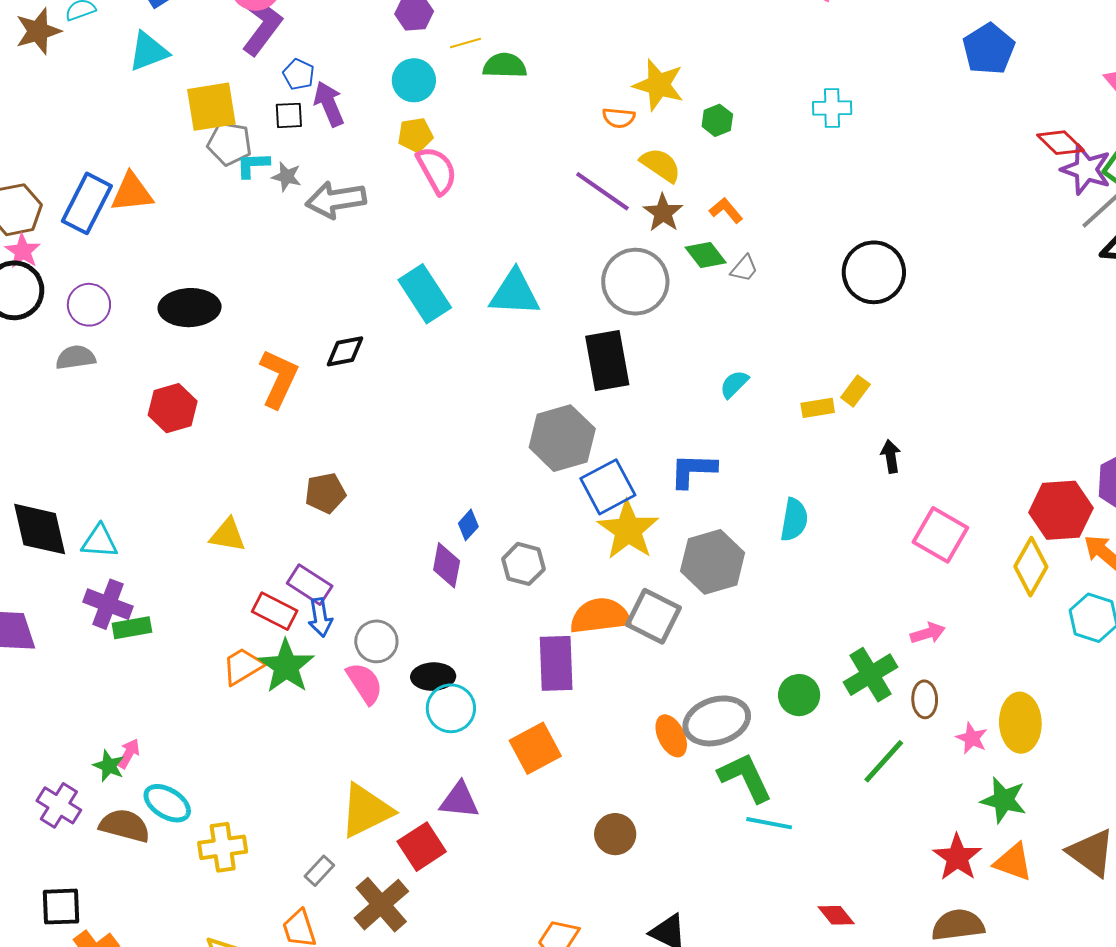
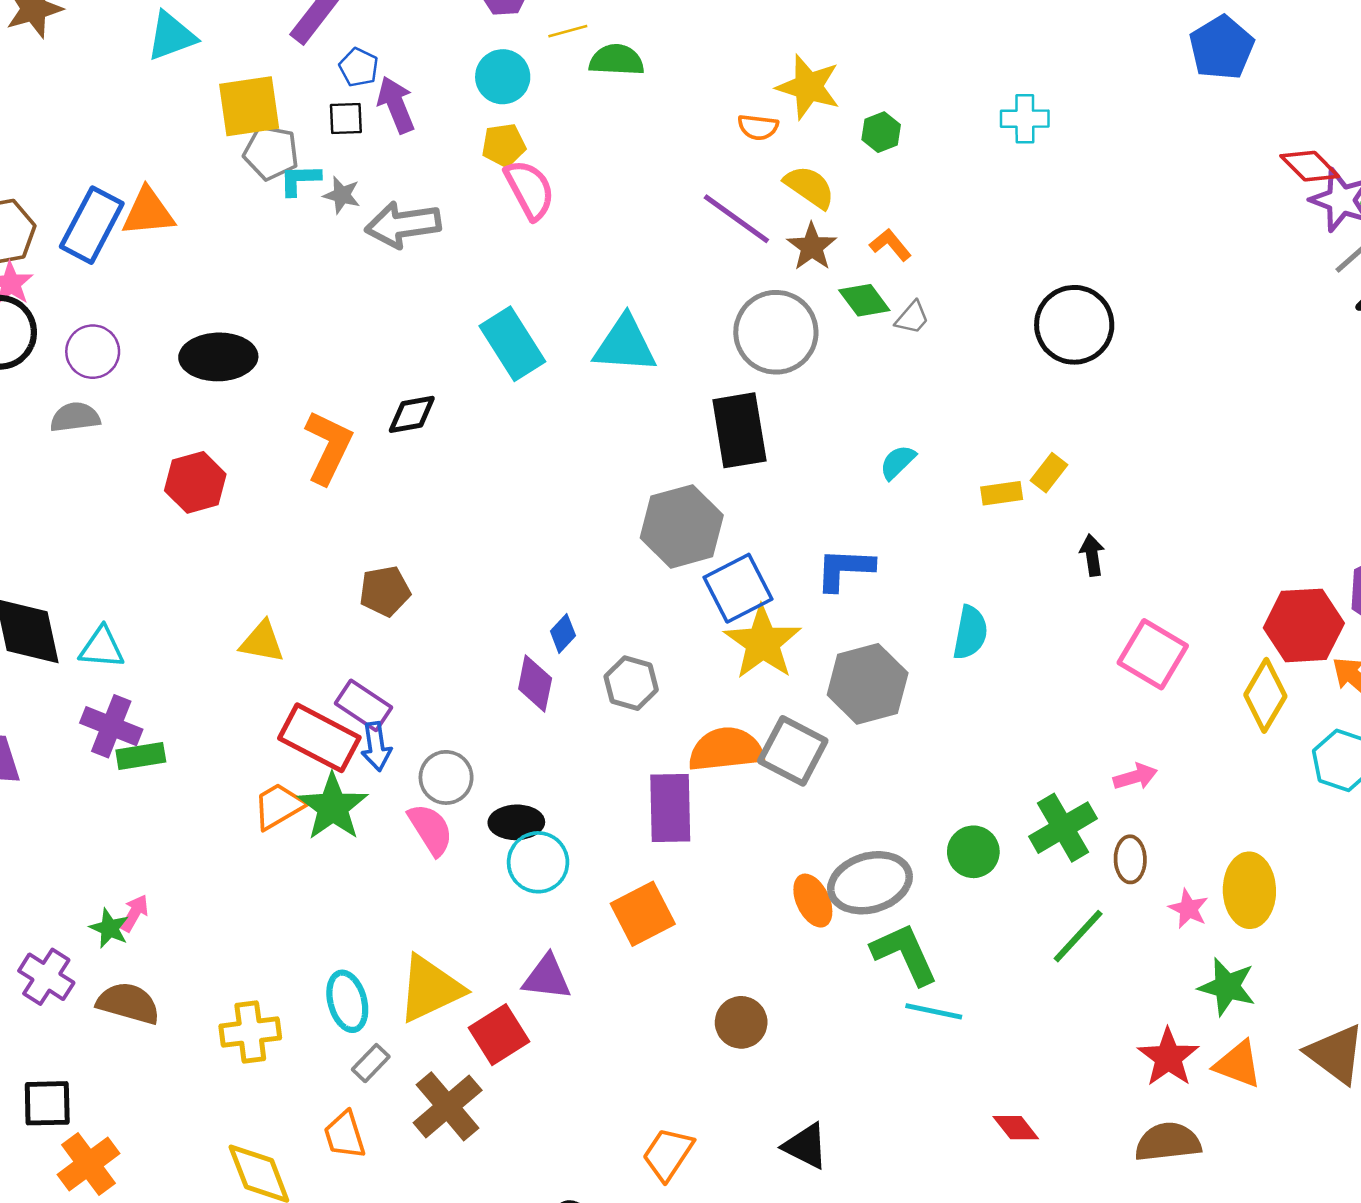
red rectangle: (275, 611) -> (319, 738), size x1.4
cyan ellipse: (167, 803) -> (347, 1001), moved, turned 42

